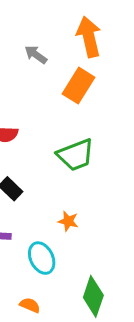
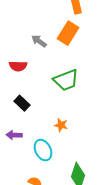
gray arrow: (36, 55) -> (39, 41), moved

